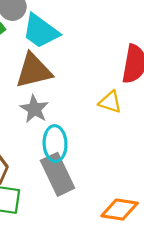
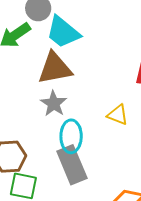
yellow triangle: (110, 102) -> (118, 115), moved

